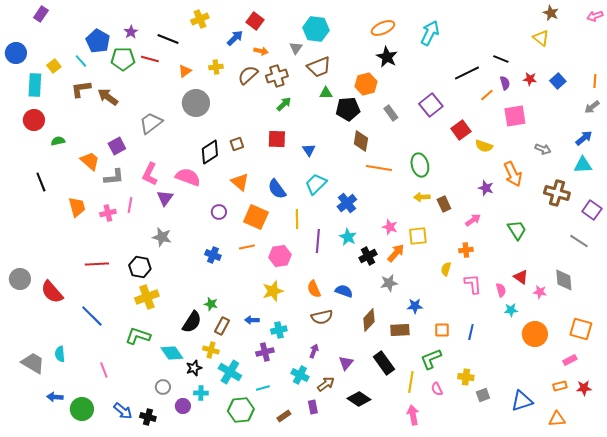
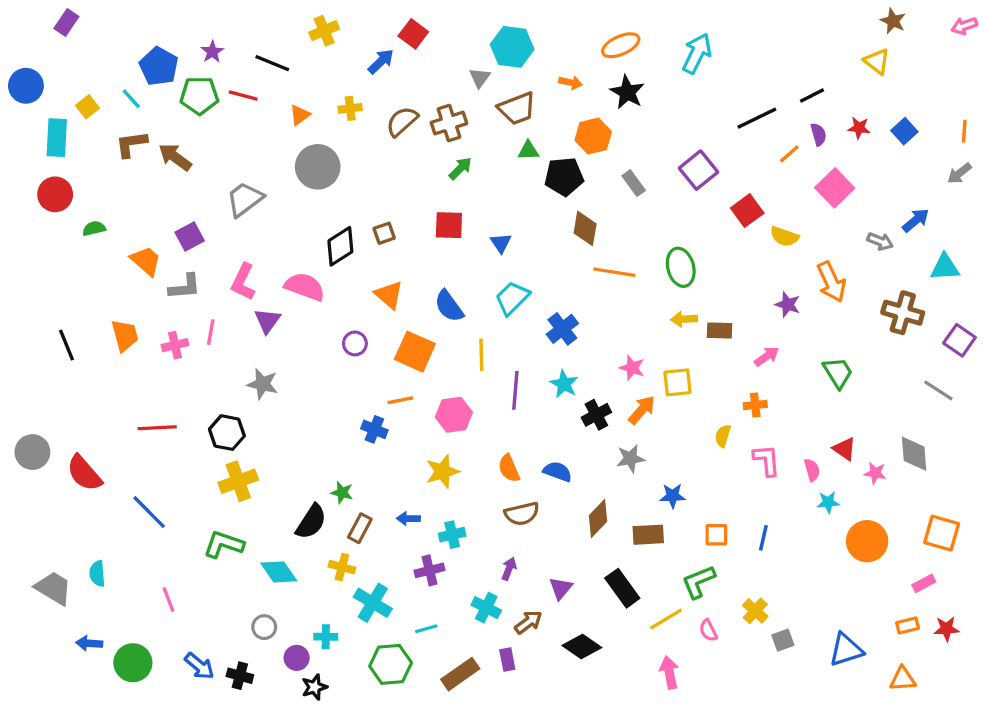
orange arrow: (261, 51) -> (570, 83), moved
black line: (501, 59) -> (812, 95), turned -49
pink square: (515, 116) -> (835, 188), turned -35
blue arrow: (584, 138) -> (916, 220), moved
black line: (41, 182) -> (66, 345), moved
brown rectangle: (444, 204) -> (720, 330), turned -63
blue cross: (213, 255) -> (374, 429), moved
black star: (194, 368) -> (314, 687), moved
yellow cross: (466, 377) -> (755, 611), turned 35
yellow line: (411, 382) -> (666, 619), turned 50
brown rectangle: (284, 416) -> (460, 674), size x1.6

